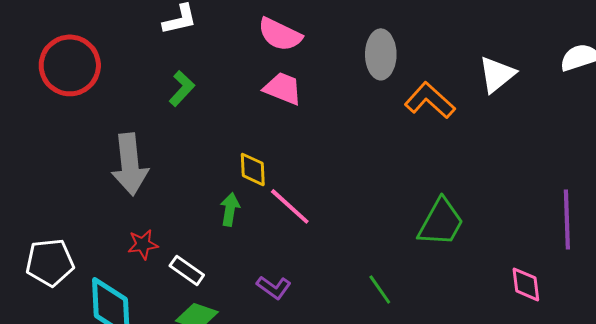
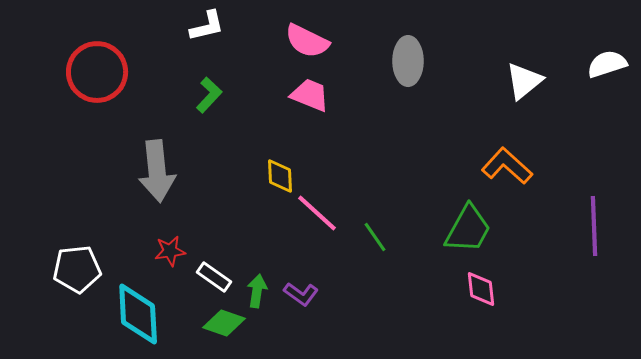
orange L-shape: (430, 100) -> (507, 166), moved
green arrow: (230, 209) -> (257, 291), moved
pink diamond: (526, 284) -> (481, 289), moved
green line: (380, 289) -> (375, 237), moved

